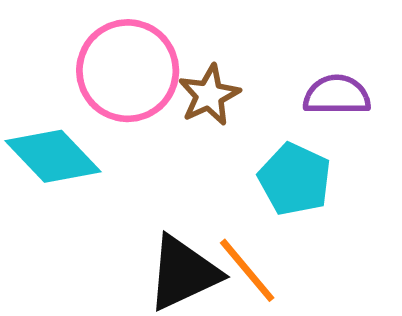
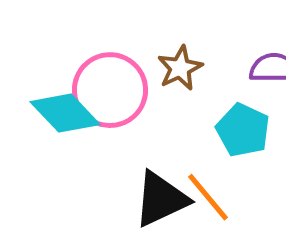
pink circle: (128, 71) -> (110, 90), moved

